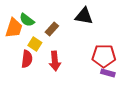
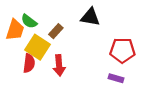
yellow square: (35, 44) -> (38, 47), size x1.6
red pentagon: (104, 56) -> (122, 50), moved

